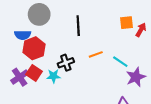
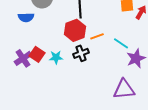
red hexagon: (34, 48) -> (75, 30), moved
black cross: (66, 63) -> (81, 53), moved

